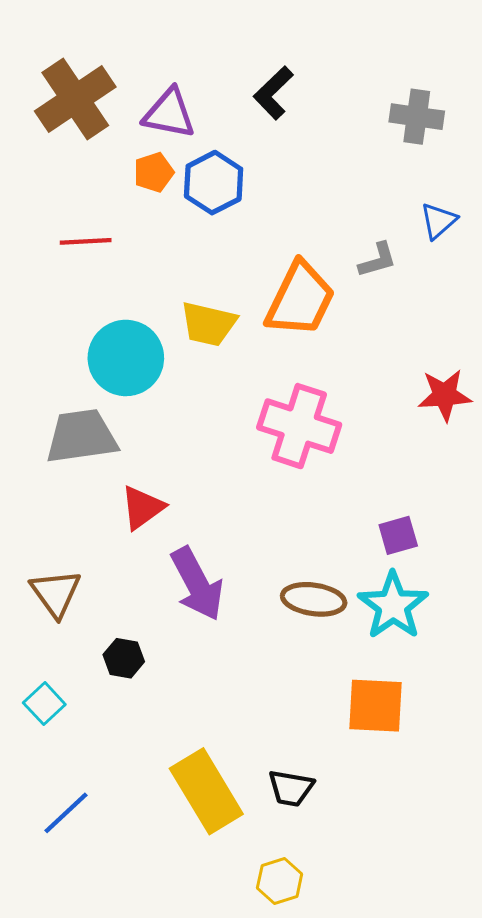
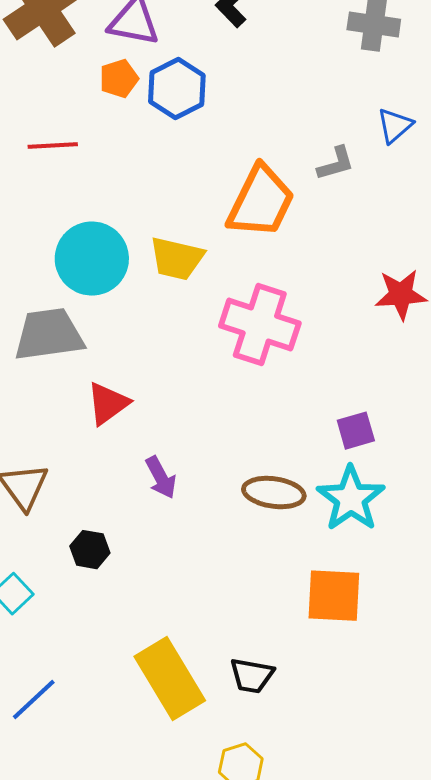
yellow trapezoid: (208, 324) -> (177, 259), moved
purple arrow: (197, 584) -> (161, 478), size x0.6

